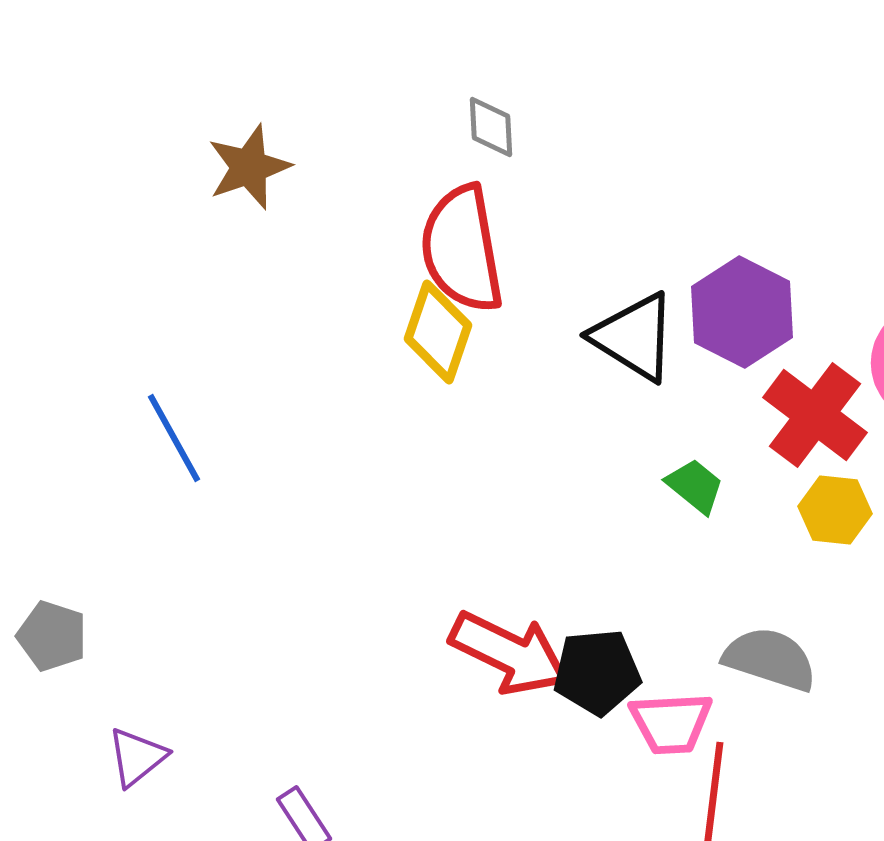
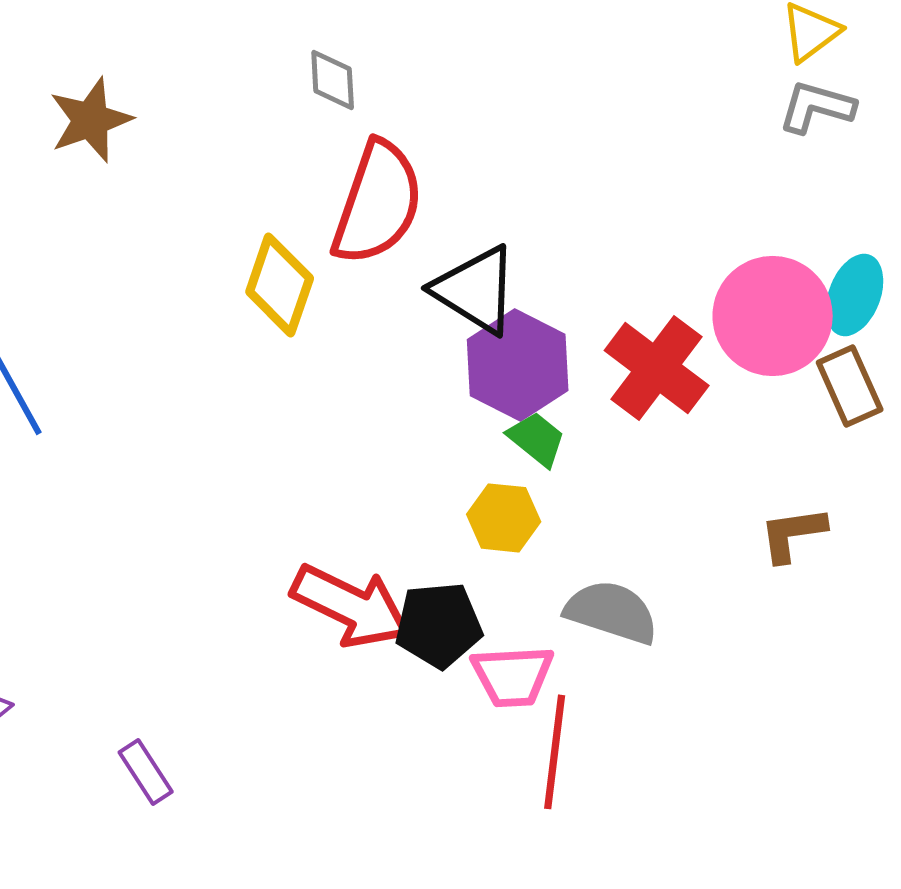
red semicircle: (462, 249) -> (378, 203), moved, turned -151
purple hexagon: (742, 312) -> (518, 365), moved
yellow hexagon: (835, 510) -> (504, 518), moved

